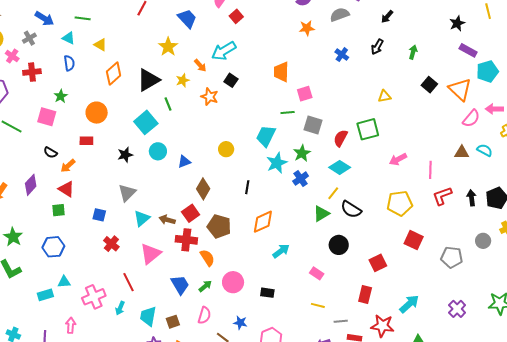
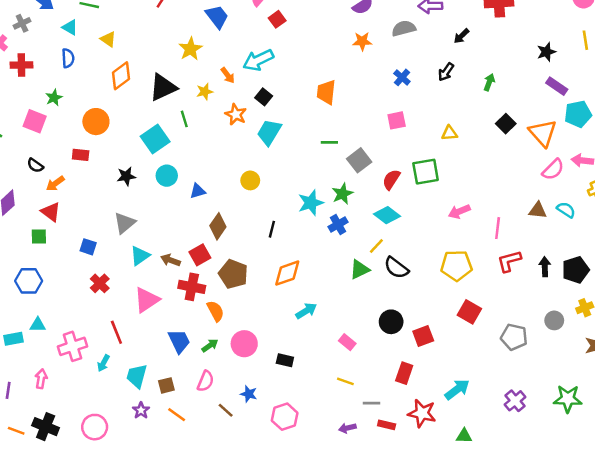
pink square: (305, 94) -> (397, 120), moved
gray square: (313, 125) -> (359, 160), turned 30
cyan trapezoid: (266, 136) -> (269, 132), moved
black circle: (339, 245) -> (391, 322), moved

